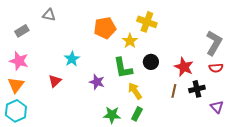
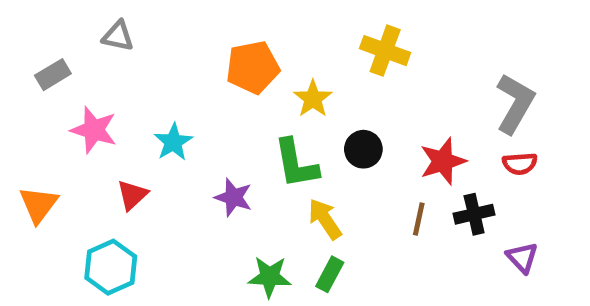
yellow cross: (147, 22) -> (385, 51), moved
pink star: (19, 61) -> (94, 130), moved
red star: (184, 67) -> (443, 161), turned 30
cyan hexagon: (16, 111) -> (111, 267), moved

